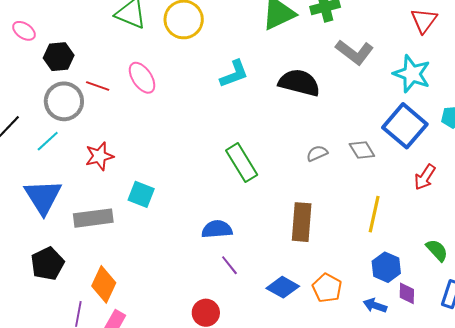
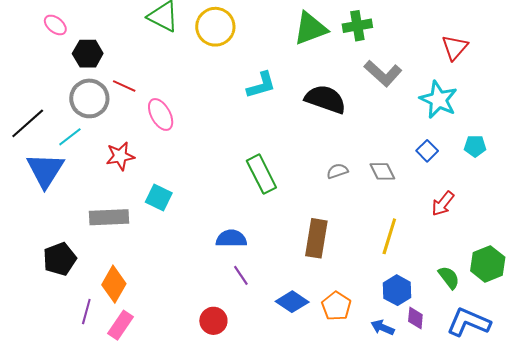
pink ellipse: (142, 78) -> (161, 114), moved
blue square: (405, 126) -> (427, 151), size x0.5
blue triangle: (43, 197) -> (45, 170), moved

